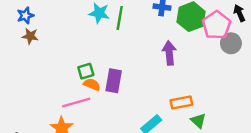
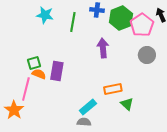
green line: (120, 18) -> (73, 22), moved
gray circle: (231, 43) -> (147, 55), moved
pink line: (76, 103) -> (26, 89), turned -60

